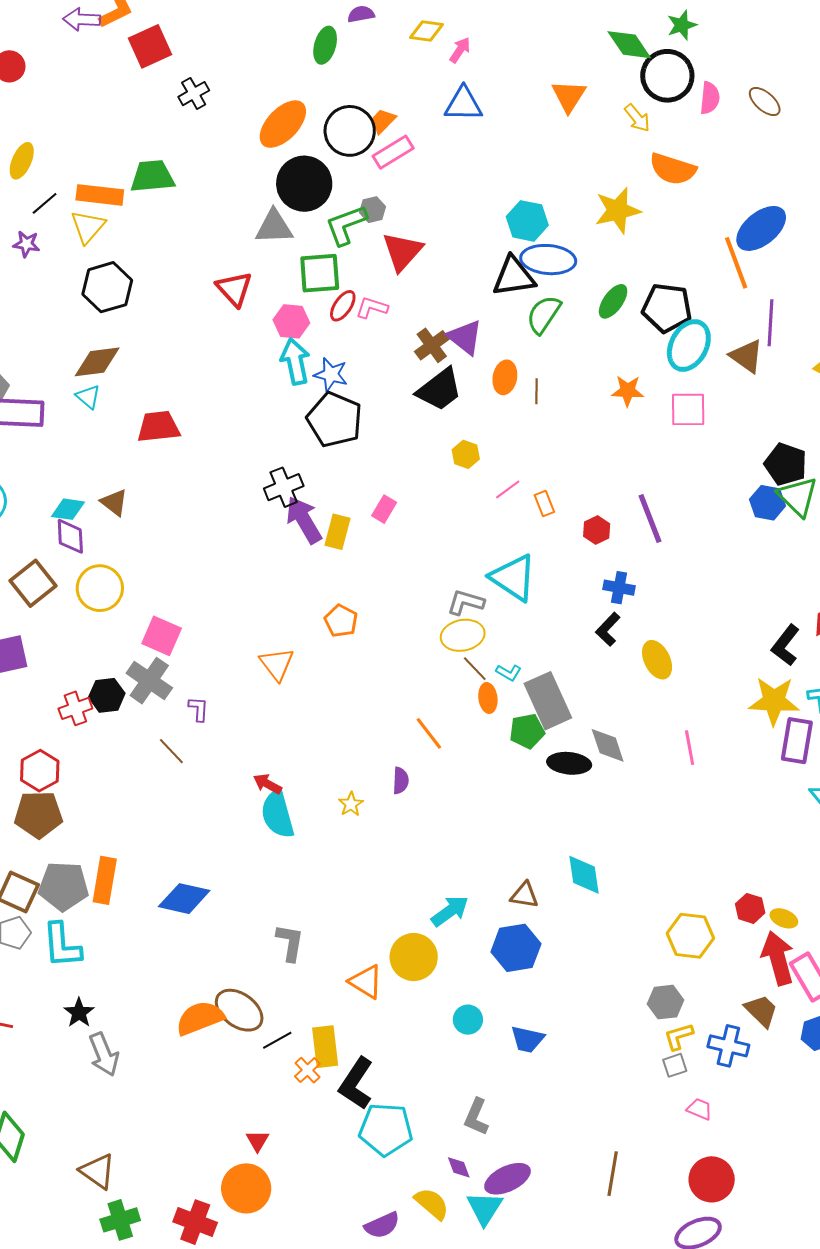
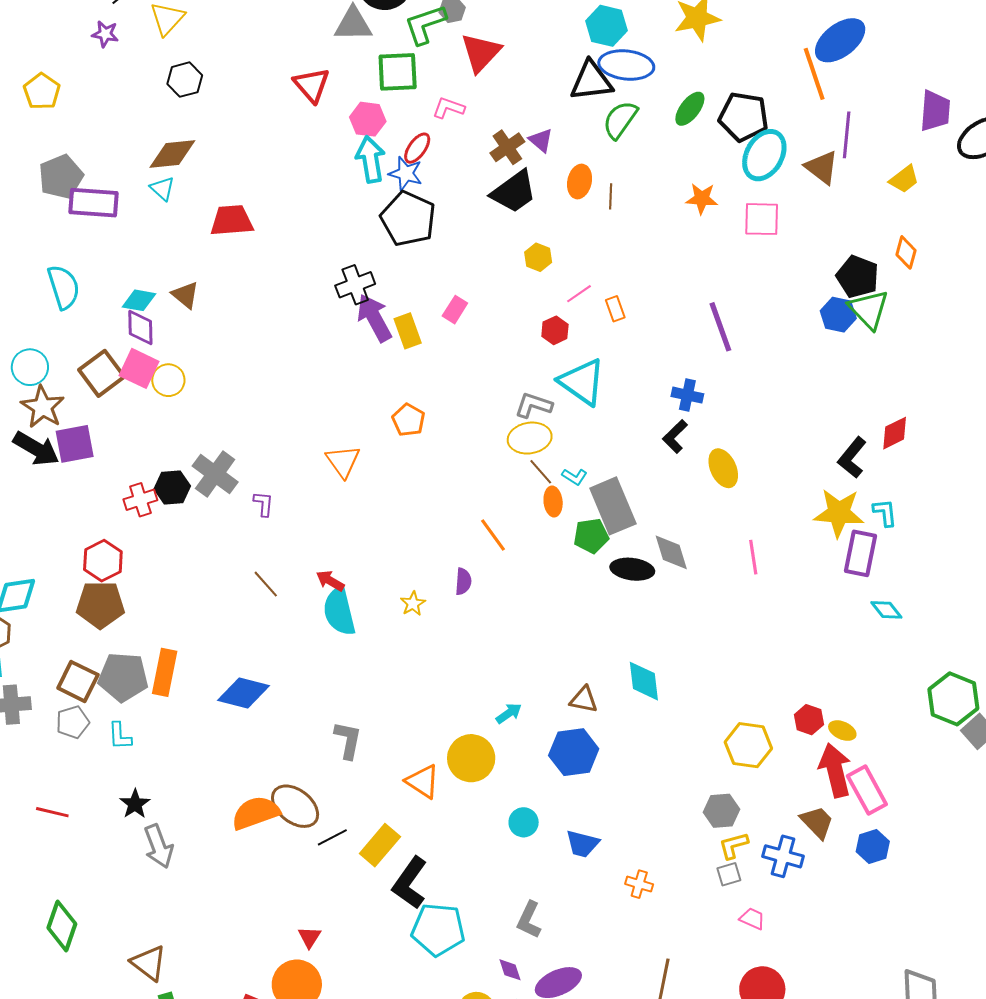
black hexagon: (107, 287) -> (185, 80), size x0.7
red ellipse: (343, 306) -> (417, 148), moved
purple triangle: (465, 337) -> (541, 140), size x0.7
red hexagon: (597, 530) -> (555, 330), moved
yellow rectangle: (338, 532) -> (408, 331), turned -36
yellow circle: (100, 588) -> (168, 380), size x0.7
pink square: (162, 636) -> (139, 368), moved
brown line: (171, 751) -> (266, 584), moved
cyan arrow: (450, 911) -> (509, 713), size x0.7
cyan L-shape: (62, 945) -> (120, 736), size x0.6
yellow rectangle: (325, 1047) -> (380, 845), turned 45
orange cross: (307, 1070) -> (639, 884), moved, turned -32

